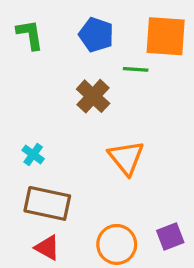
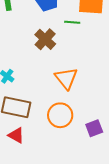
orange circle: (117, 244) -> (60, 115), moved

